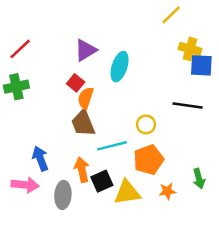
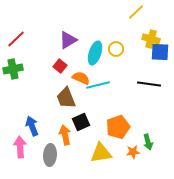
orange semicircle: (86, 98) -> (81, 78), moved, turned 96
yellow circle: (146, 124) -> (116, 49), moved
cyan line: (112, 146) -> (98, 85), moved
green arrow: (199, 179) -> (148, 142), moved
black square: (102, 181) -> (81, 122), moved
pink arrow: (25, 185) -> (20, 147), turned -100

